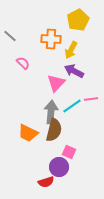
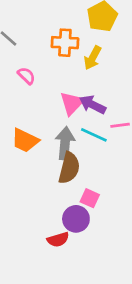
purple arrow: (74, 71) -> (93, 105), moved
cyan line: (72, 106) -> (94, 135), turned 60
orange trapezoid: (28, 133) -> (25, 140), moved

